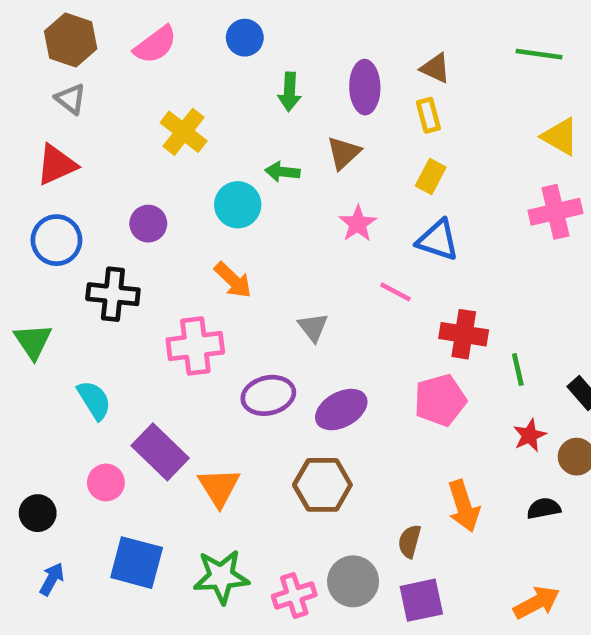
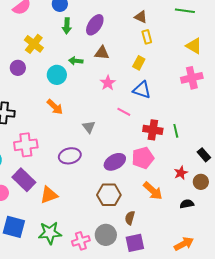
purple ellipse: (365, 87) -> (95, 25), moved, turned 35
green arrow: (289, 92) -> (67, 26), moved
yellow rectangle: (428, 115) -> (147, 37), moved
brown triangle: (344, 153) -> (102, 53), turned 49
purple circle: (148, 224) -> (18, 68), moved
pink cross: (195, 346) -> (26, 145), moved
green line: (518, 370) -> (176, 131), moved
purple ellipse: (341, 410) -> (115, 162), moved
brown hexagon: (322, 485) -> (109, 195), moved
orange triangle: (219, 487) -> (49, 195), turned 42
orange arrow: (464, 506) -> (153, 191), moved, turned -30

